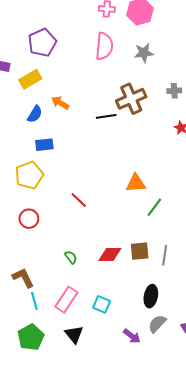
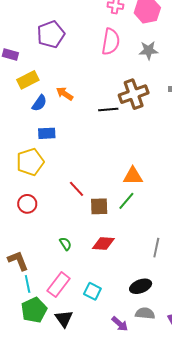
yellow rectangle: (30, 79) -> (28, 80), moved
green line: (154, 207) -> (126, 201), moved
brown square: (140, 251) -> (99, 206), moved
black ellipse: (151, 296) -> (141, 286), turned 55
gray semicircle: (157, 324) -> (145, 313), turned 48
green pentagon: (31, 337) -> (34, 310), moved

